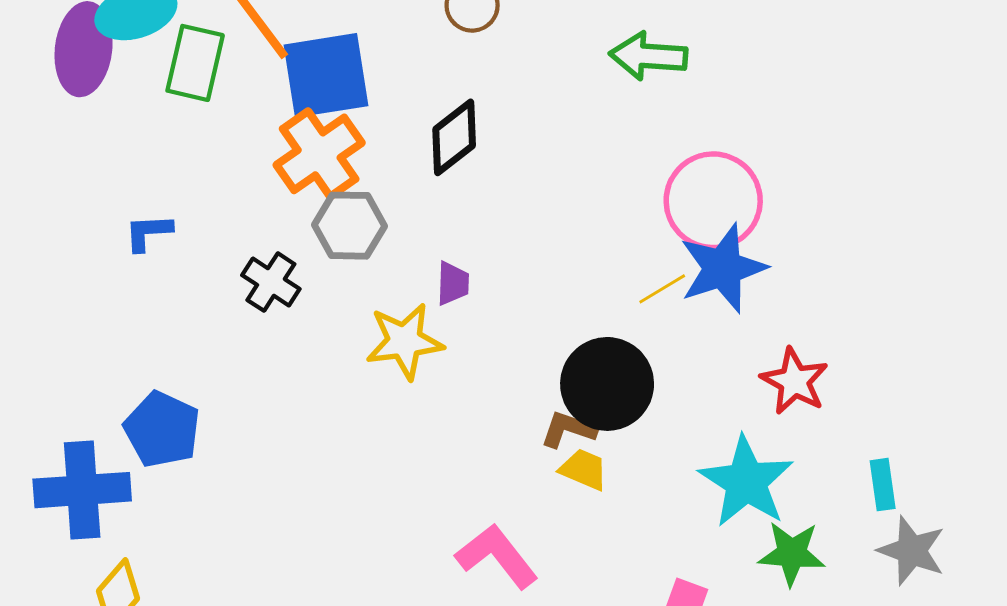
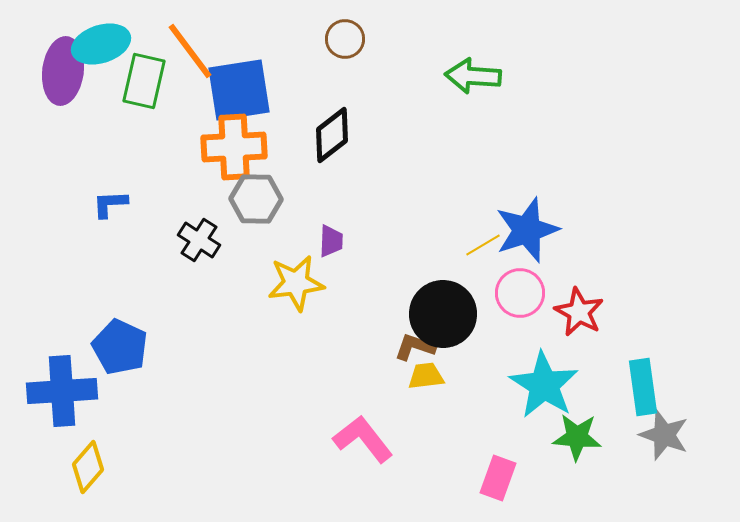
orange cross: (319, 154) -> (234, 147), turned 32
pink circle: (713, 201) -> (520, 293), moved, size x0.7
yellow trapezoid: (584, 469) -> (426, 376), turned -30
cyan rectangle: (883, 485) -> (643, 387), size x1.5

